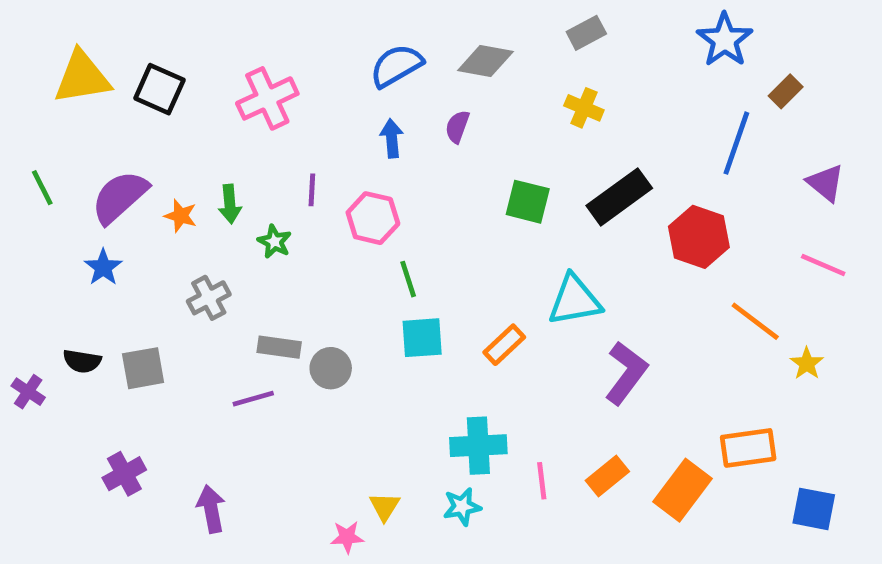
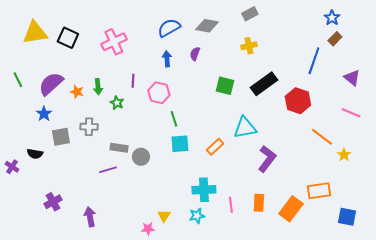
blue star: (725, 40) -> (332, 18), moved, size x0.7
yellow cross: (584, 108) -> (249, 46), turned -35
gray cross: (209, 298) -> (89, 127), turned 30
gray square: (143, 368) -> (61, 137), moved
orange rectangle: (607, 476) -> (259, 203), turned -48

